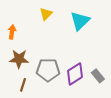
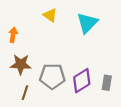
yellow triangle: (46, 14) -> (50, 15), turned -40
gray rectangle: (98, 76) -> (107, 83), turned 48

